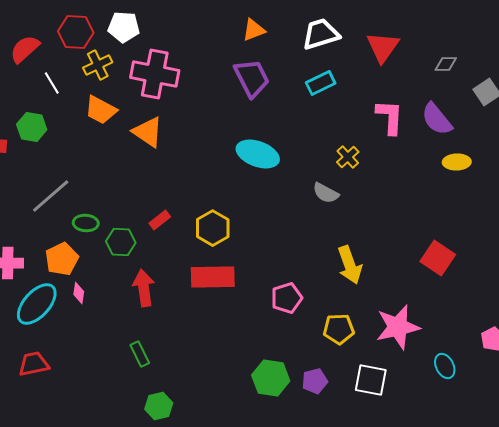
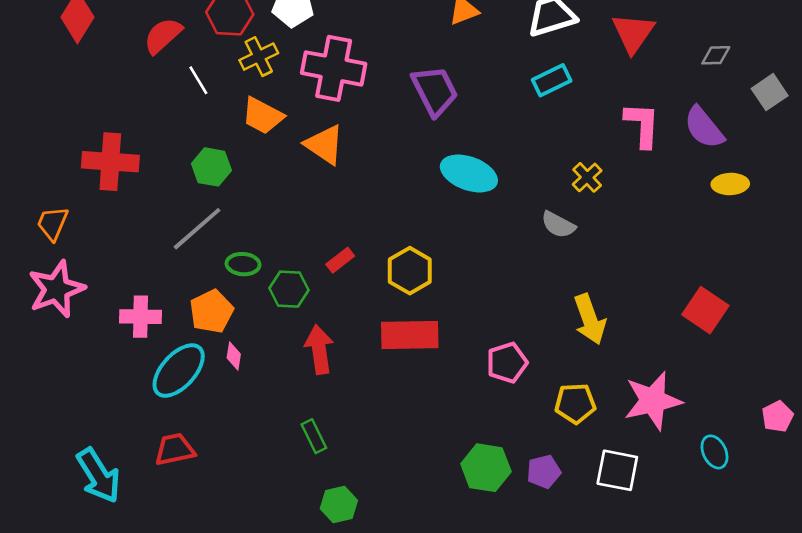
purple trapezoid: (252, 78) -> (435, 91), moved
green hexagon: (32, 127) -> (211, 167), moved

